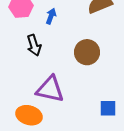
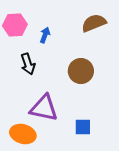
blue square: (108, 108) -> (83, 127), moved

